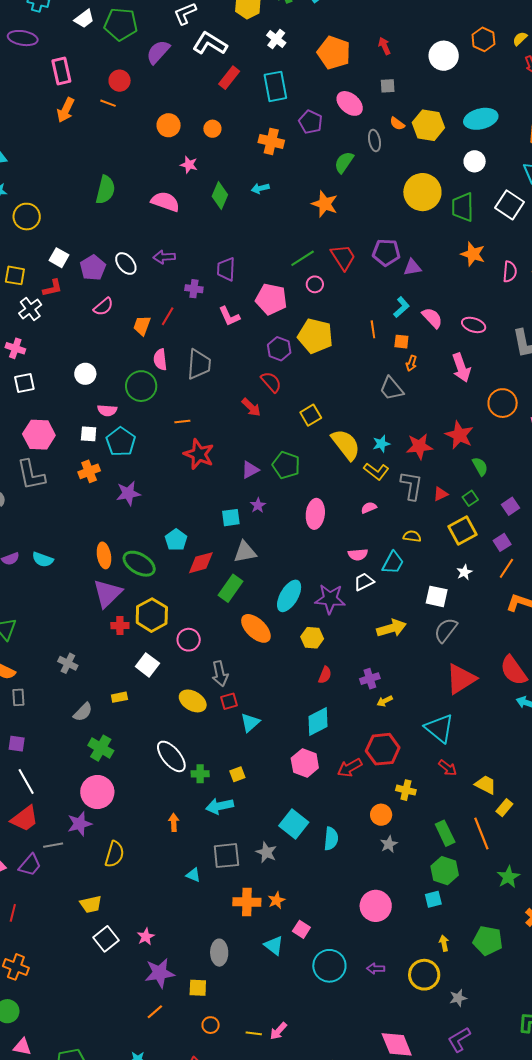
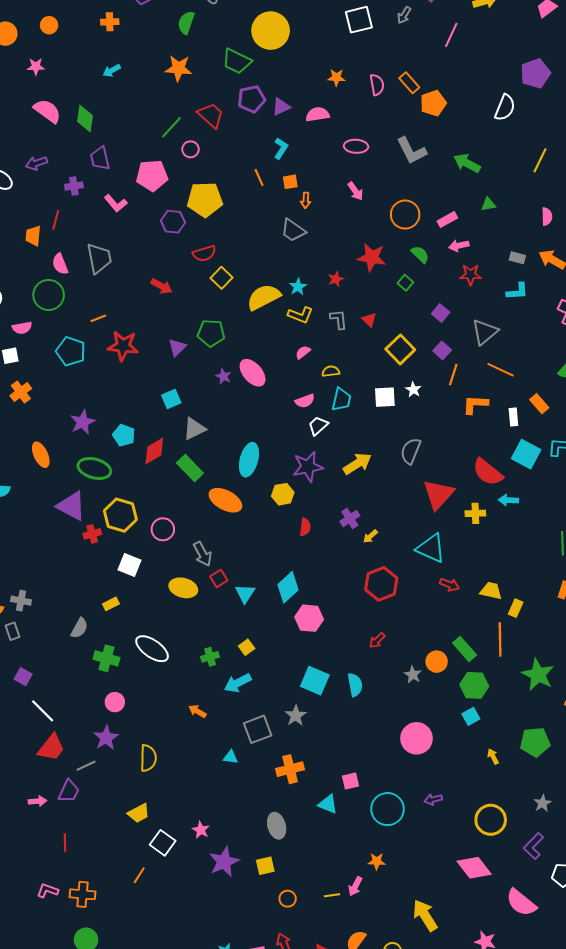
orange cross: (271, 141) -> (110, 22), size x0.7
green diamond: (220, 195) -> (85, 119), moved
pink semicircle: (165, 202) -> (47, 111), moved, turned 32
white square: (510, 205) -> (359, 20), turned -32
green trapezoid: (463, 207) -> (237, 61), moved, turned -48
orange star: (473, 254) -> (336, 77), size x0.7
pink semicircle: (432, 318) -> (318, 114), moved, turned -40
pink arrow: (461, 368) -> (355, 191), size x0.7
red semicircle: (271, 382) -> (204, 253), moved, turned 130
cyan pentagon: (121, 442) -> (71, 351), moved
yellow semicircle: (346, 445) -> (264, 297), turned -64
red star: (419, 446) -> (336, 279), size x0.6
green semicircle: (480, 466) -> (420, 254), moved
gray L-shape: (411, 486) -> (339, 319), size x0.7
purple star: (128, 493) -> (83, 422), moved
red triangle: (441, 494) -> (369, 320), turned -35
green square: (470, 498) -> (405, 283), moved
purple star: (258, 505) -> (223, 376), moved
pink ellipse: (315, 514) -> (253, 373), turned -32
yellow semicircle: (412, 536) -> (331, 371), moved
orange ellipse: (104, 555) -> (41, 455), moved
green rectangle: (231, 588) -> (190, 468), turned -64
purple triangle: (107, 593) -> (71, 506), turned -32
white square: (437, 596) -> (385, 397), moved
purple star: (330, 599) -> (308, 467), moved
gray cross: (68, 663) -> (21, 601), moved
cyan diamond: (318, 721) -> (288, 587), moved
purple square: (17, 744) -> (23, 677), turned 36
white ellipse: (171, 756) -> (152, 649), moved
red arrow: (350, 768) -> (377, 640), moved, size x0.7
yellow cross: (406, 790) -> (475, 513), moved
pink circle: (97, 792) -> (115, 702), size x0.6
orange circle: (381, 815) -> (437, 662), moved
orange arrow: (174, 822) -> (197, 711), turned -42
orange line: (481, 834) -> (500, 640), turned 36
gray star: (266, 852) -> (296, 716), turned 30
green star: (508, 877) -> (538, 675), size x1.4
orange star: (276, 900) -> (377, 861), moved, turned -30
pink square: (301, 929) -> (351, 781), turned -30
yellow circle: (424, 975) -> (491, 820), moved
gray star: (458, 998) -> (543, 803), moved
orange line: (155, 1012) -> (139, 875), moved

